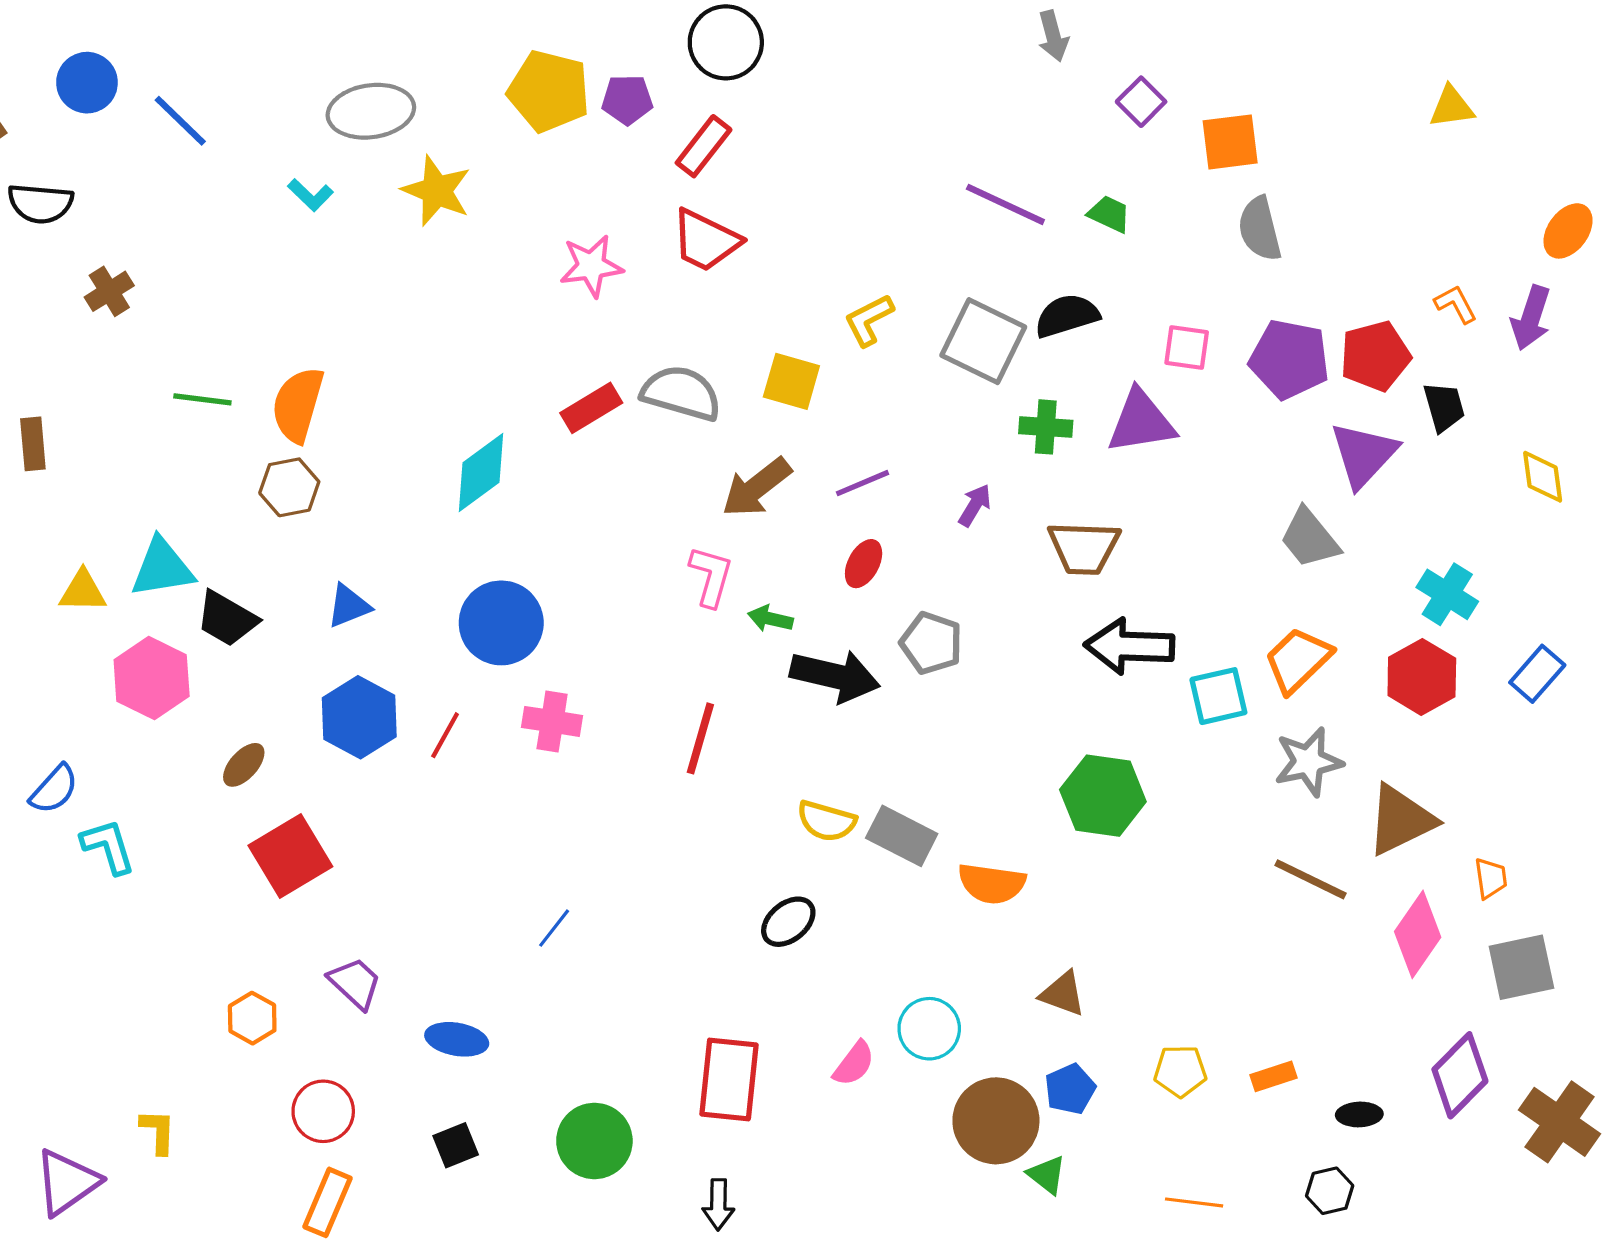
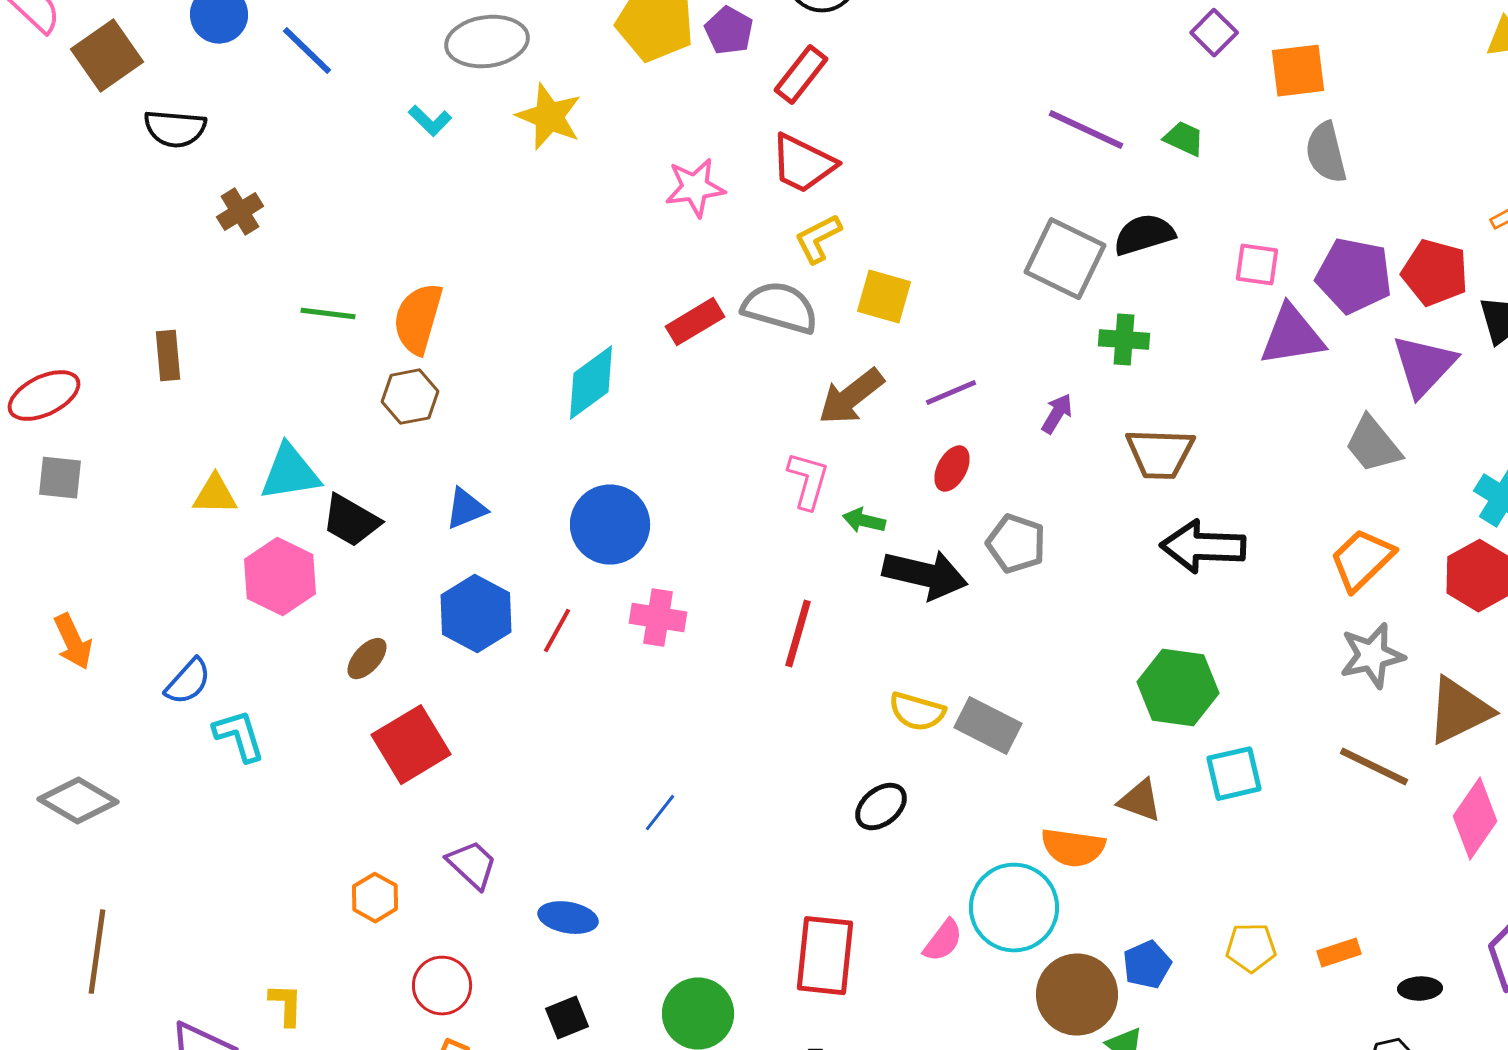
purple pentagon: (627, 100) -> (729, 31), turned 30
yellow L-shape: (869, 320) -> (818, 239), moved
red pentagon: (1375, 356) -> (1435, 273), turned 30
purple triangle: (1141, 422) -> (1292, 336), moved
cyan square: (1218, 696) -> (1234, 774), moved
orange semicircle: (992, 884) -> (1073, 848), moved
brown triangle: (1063, 994) -> (1140, 801), moved
cyan circle: (929, 1029) -> (1014, 908), size x1.5

